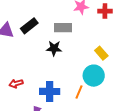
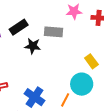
black star: (54, 48) -> (33, 46), moved
blue cross: (50, 91) -> (35, 97), turned 30

